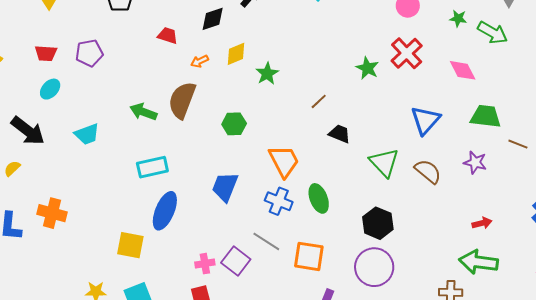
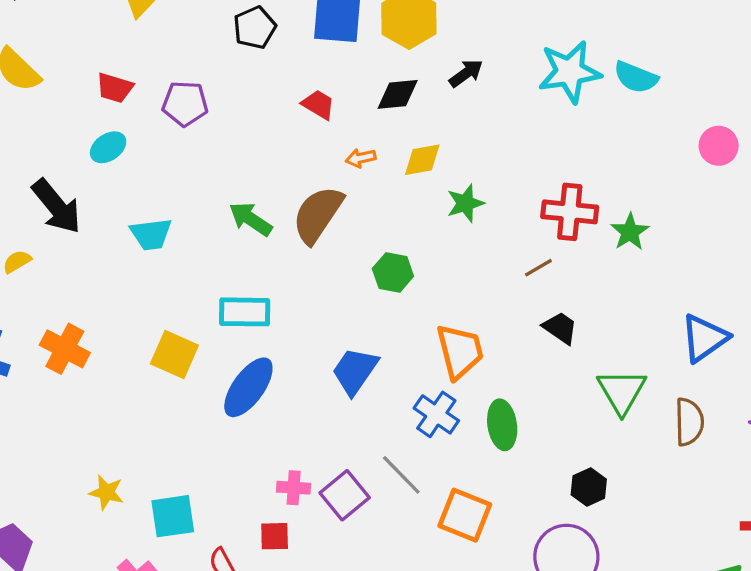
red cross: (407, 53) -> (570, 212), moved, turned 36
brown semicircle: (428, 171) -> (689, 422), turned 36
black hexagon: (378, 223) -> (589, 487), size x0.7
yellow square: (130, 245) -> (174, 355), moved

